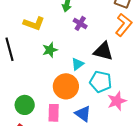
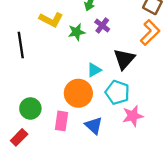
green star: (50, 50) -> (77, 32), moved
black triangle: (103, 51) -> (124, 59), turned 50

